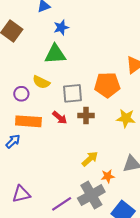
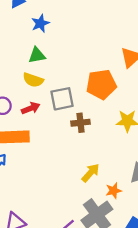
green triangle: (55, 54) -> (37, 55), size x0.7
yellow semicircle: (41, 82) -> (33, 80), moved
red arrow: (60, 118) -> (31, 108), moved, turned -56

